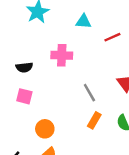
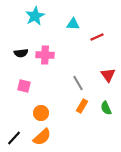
pink cross: (62, 55) -> (45, 55), moved
black semicircle: (24, 67) -> (21, 53), moved

